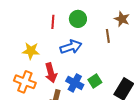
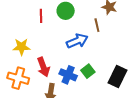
blue arrow: (71, 47) -> (77, 41), moved

